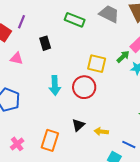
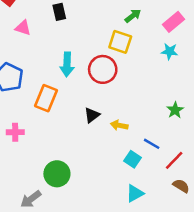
green arrow: (123, 57) -> (133, 16), moved
orange rectangle: (50, 140) -> (46, 98), moved
pink cross: (17, 144) -> (15, 132), turned 32

